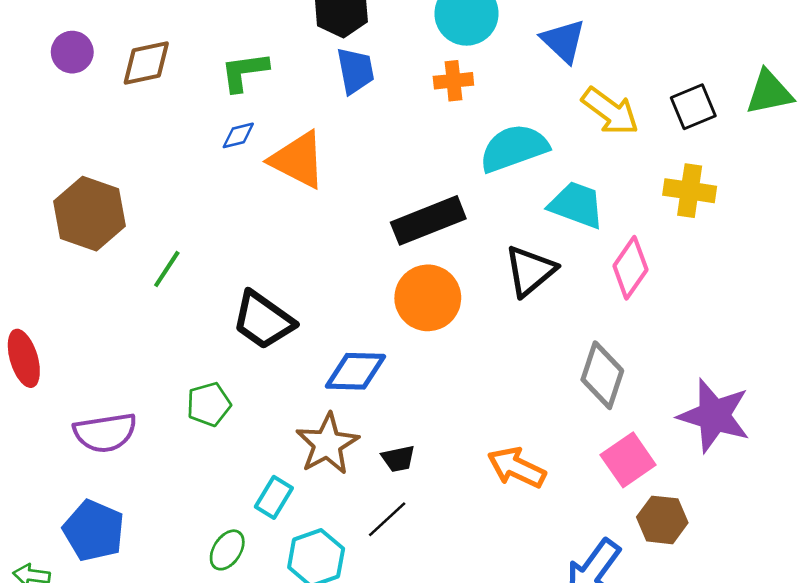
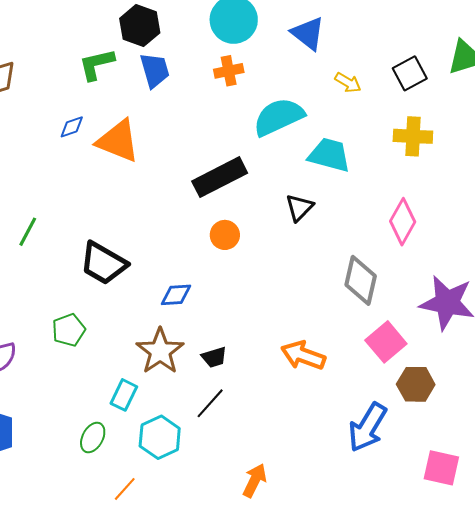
green L-shape: (244, 72) -> (97, 64), moved
yellow arrow: (610, 111) -> (348, 83), size x0.6
pink diamond: (630, 268) -> (403, 222), moved
black triangle: (530, 271) -> (299, 208), size x0.7
orange circle: (428, 298) -> (225, 235), size x0.6
blue diamond: (355, 371) -> (176, 295), size x0.7

